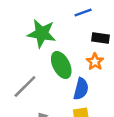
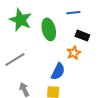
green star: (42, 34) -> (21, 20), moved
green ellipse: (61, 65) -> (49, 29), moved

